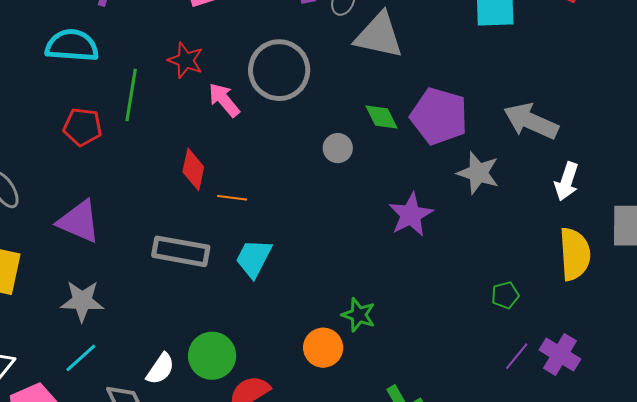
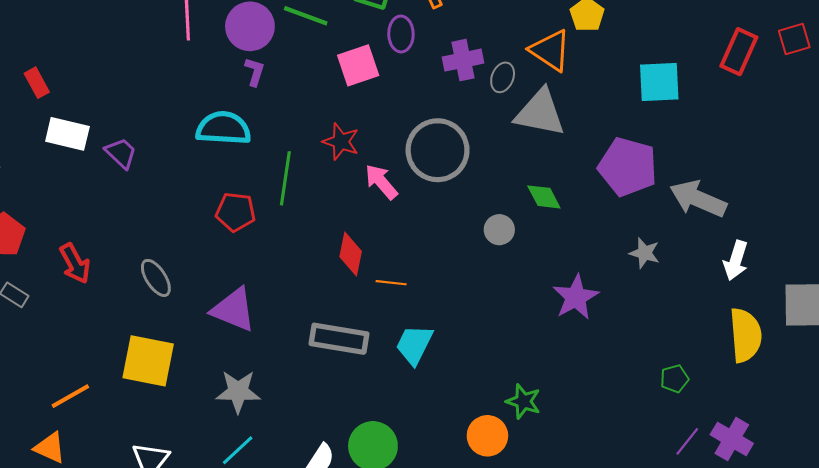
purple pentagon: (439, 116) -> (628, 167), moved
gray star: (478, 173) -> (645, 253), size x0.7

